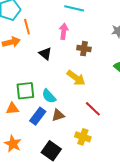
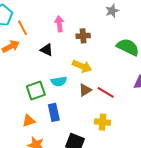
cyan semicircle: (49, 96) -> (59, 81), moved, turned -42
orange triangle: (12, 109) -> (29, 121), moved
brown triangle: (58, 115) -> (85, 90), moved
blue rectangle: (38, 116) -> (54, 112), turned -36

